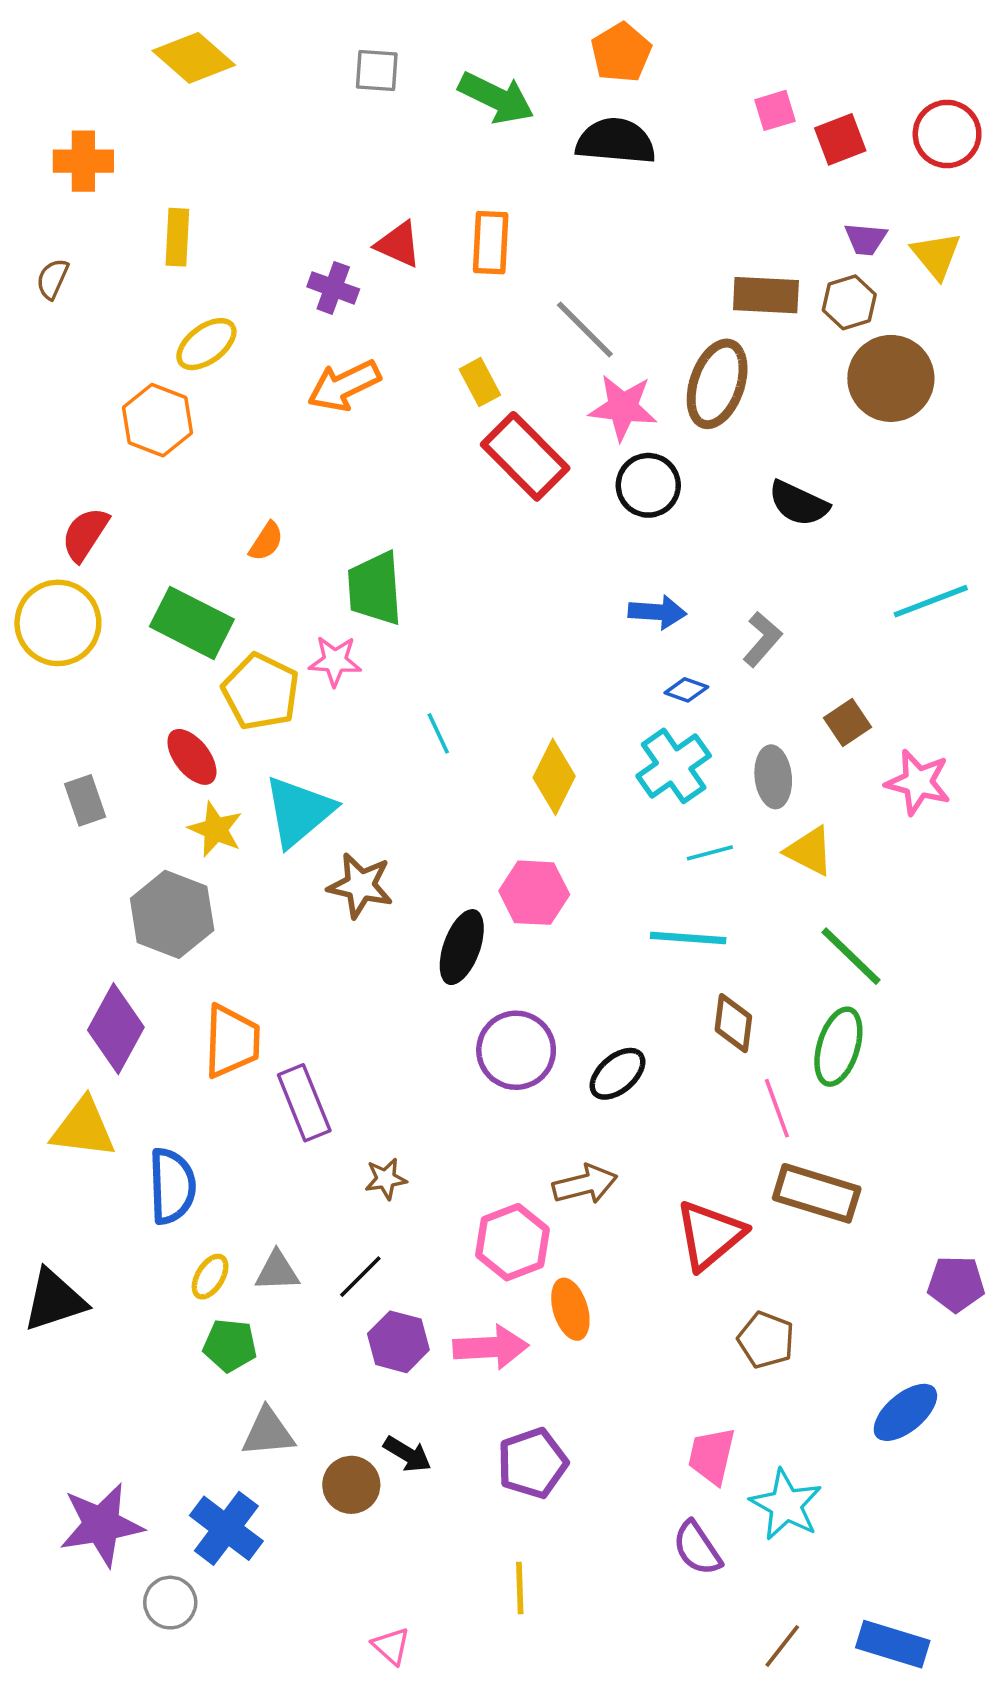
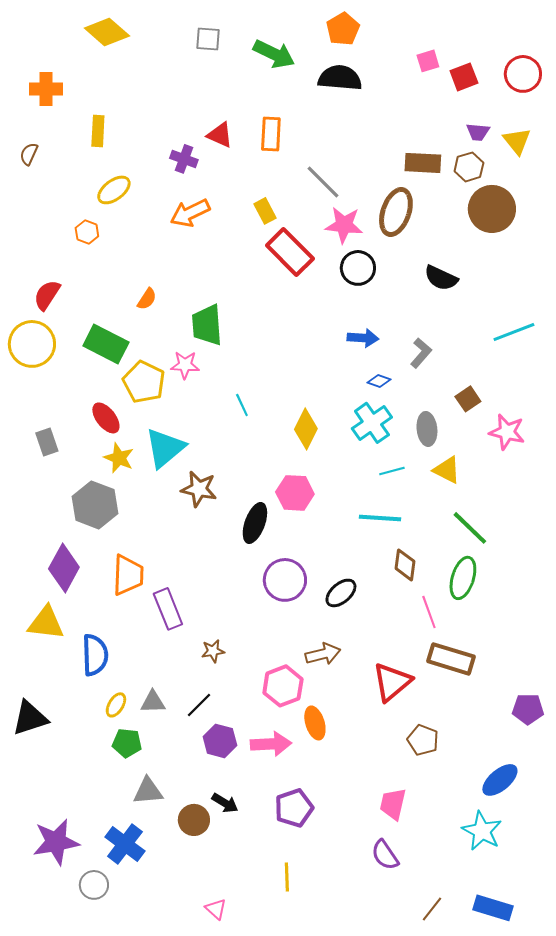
orange hexagon: (158, 420) -> (87, 232), size x0.6
cyan star: (786, 1505) -> (482, 831), moved

